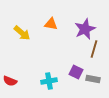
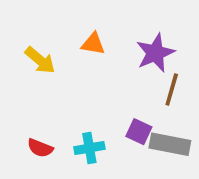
gray rectangle: (93, 79) -> (170, 144), size x1.5
red semicircle: (10, 81) -> (40, 148), moved

